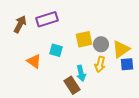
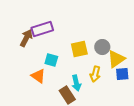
brown arrow: (20, 24) -> (26, 38), moved
gray circle: (101, 44) -> (102, 47), moved
orange triangle: (34, 61) -> (38, 76), moved

